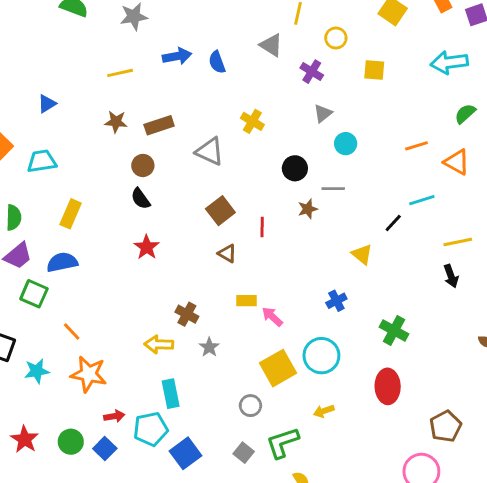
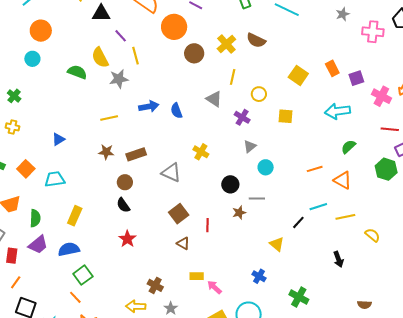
yellow line: (458, 242) -> (345, 217), moved
green square: (34, 294) -> (83, 275), moved, turned 30
blue cross: (336, 301) -> (259, 276), turned -32

